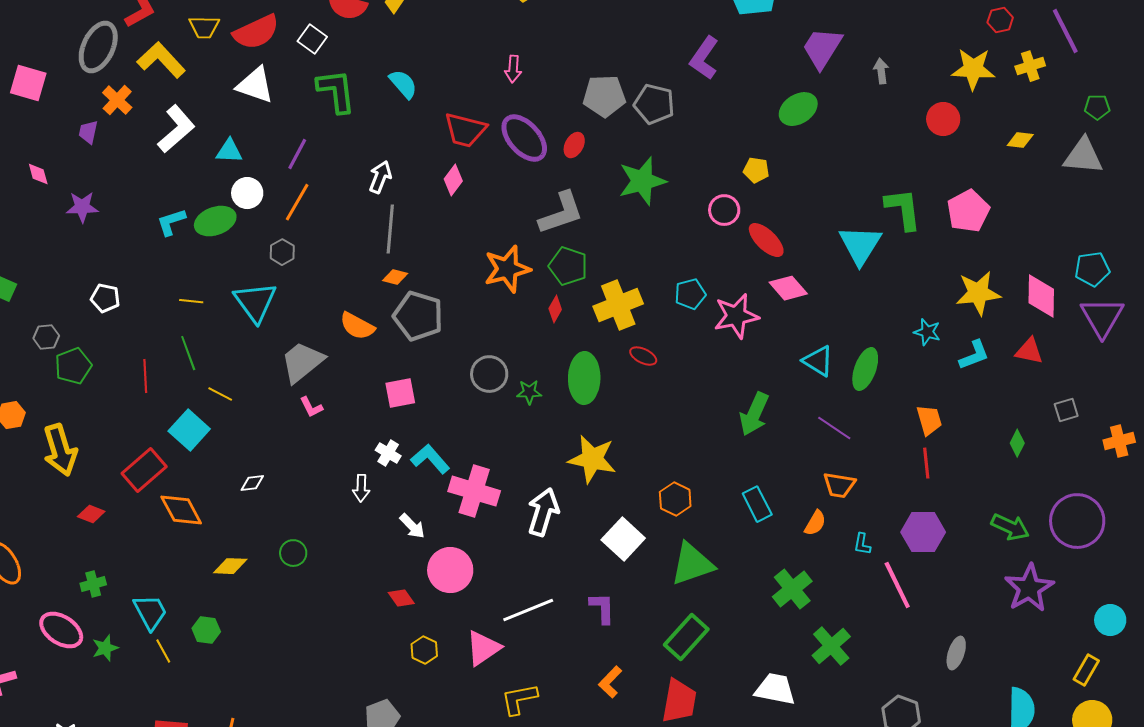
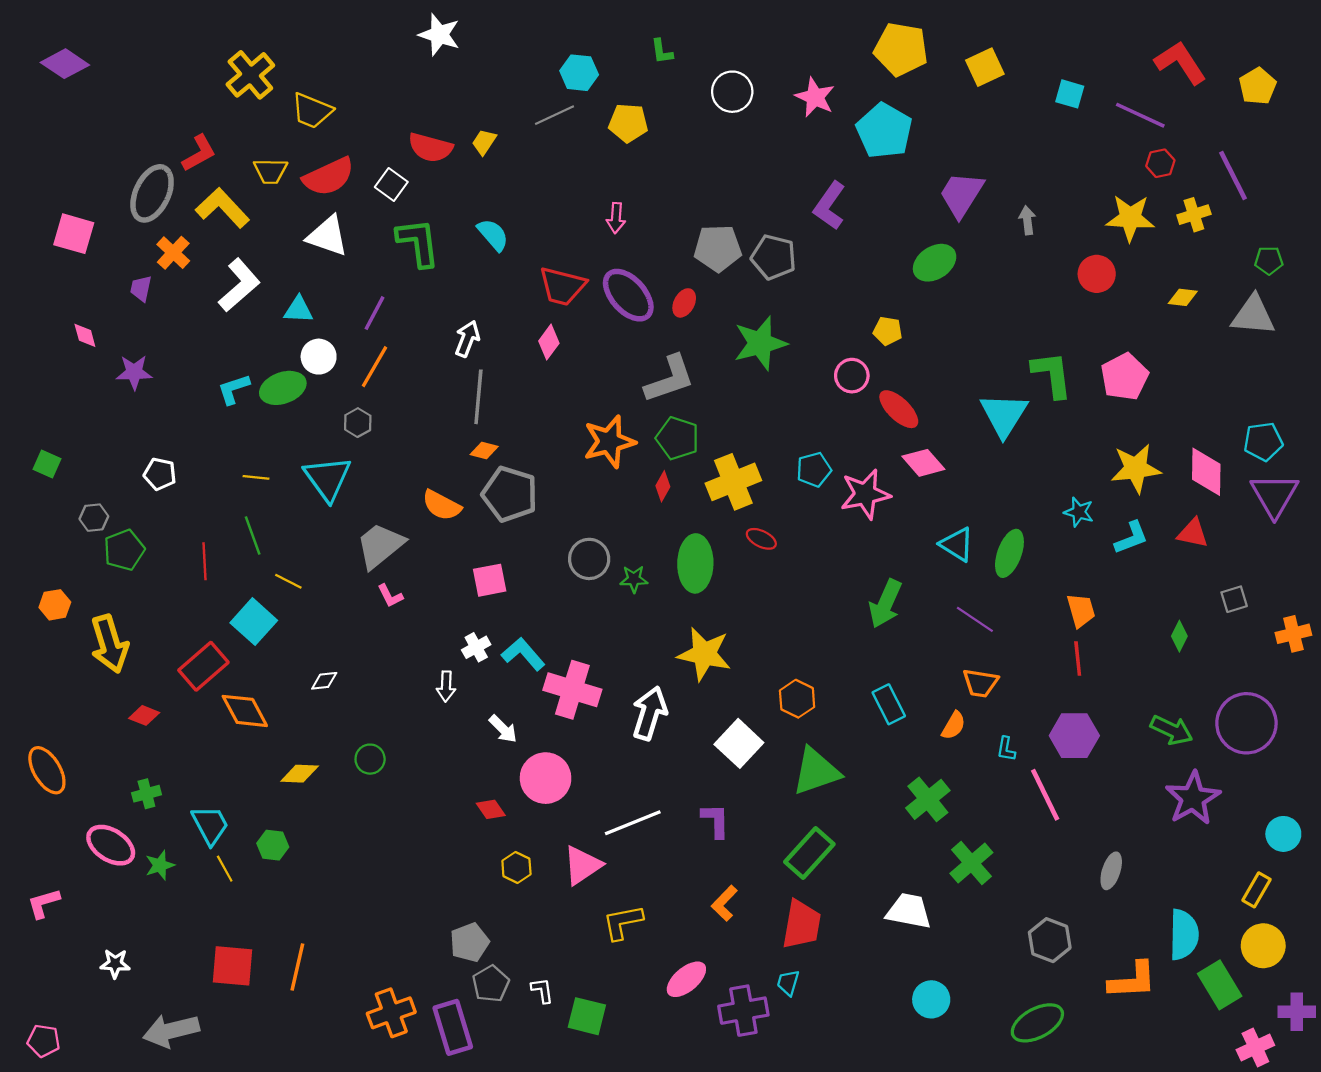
white cross: (388, 453) -> (476, 647), turned 30

